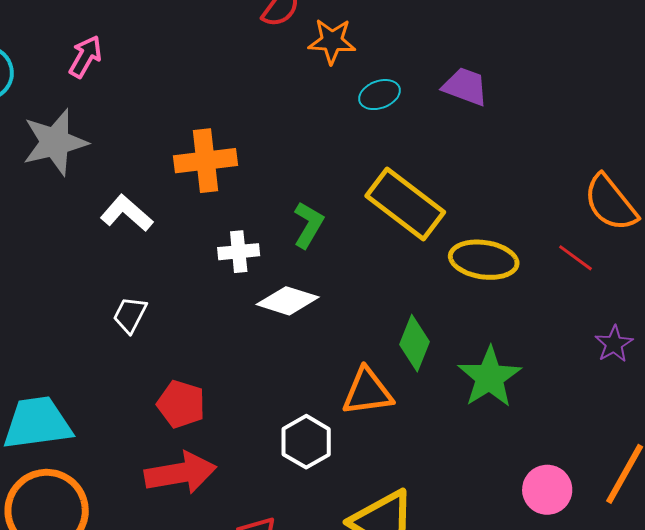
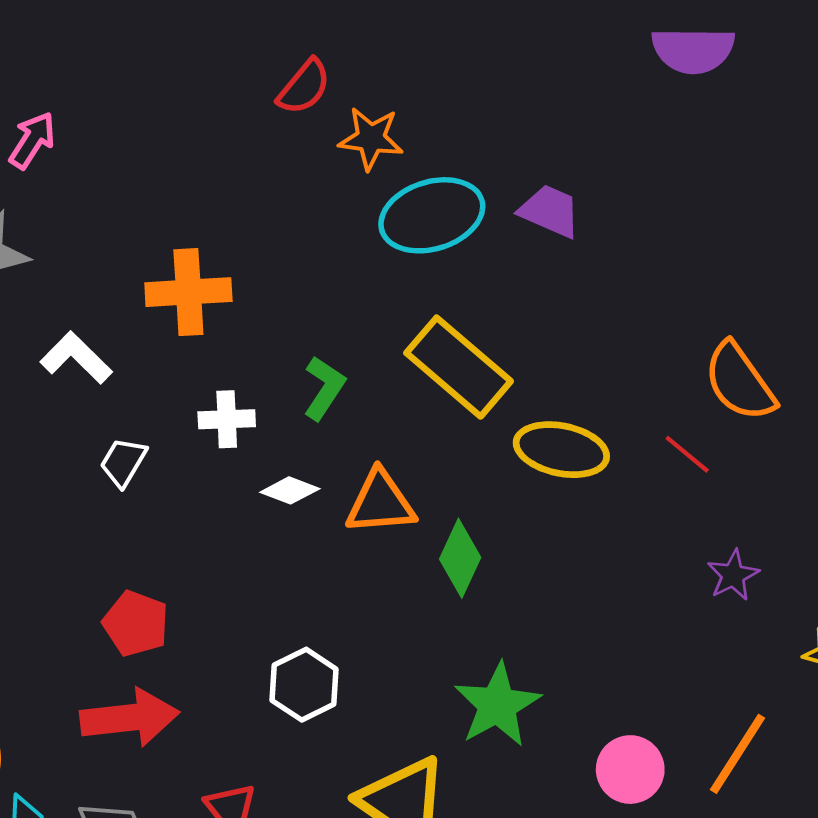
cyan ellipse: (380, 95) -> (432, 215), size x1.8
white diamond: (288, 301) -> (290, 490), size x0.7
white trapezoid: (130, 315) -> (123, 462), moved
green star: (490, 377) -> (497, 705), moved
orange triangle: (367, 392) -> (380, 503), moved

